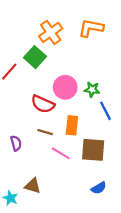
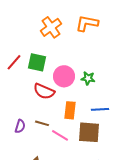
green square: (35, 57) -> (37, 62), moved, turned -30
blue line: (105, 111) -> (100, 109), moved, turned -66
brown line: (45, 132) -> (42, 123), moved
purple semicircle: (16, 143) -> (20, 126), turned 32

